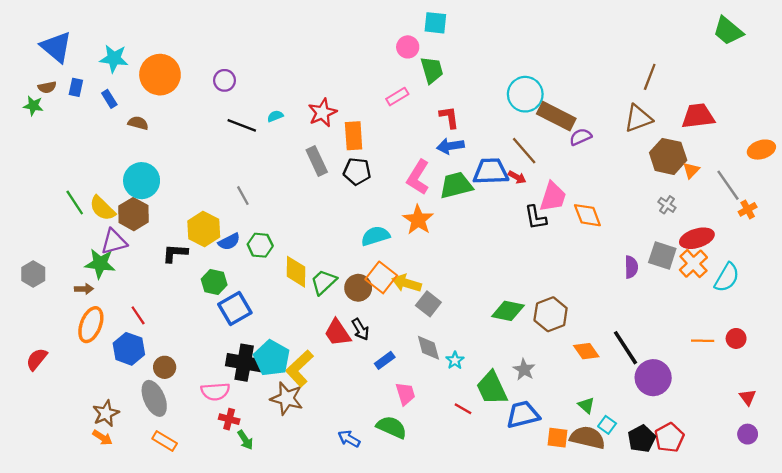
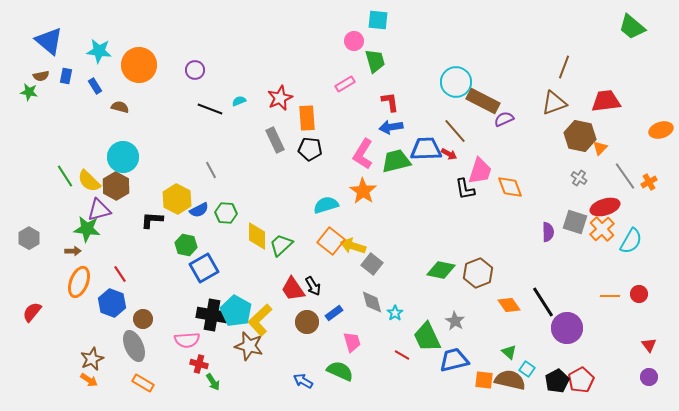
gray line: (728, 185) -> (625, 176), moved
brown circle: (358, 288) -> (307, 322), moved

